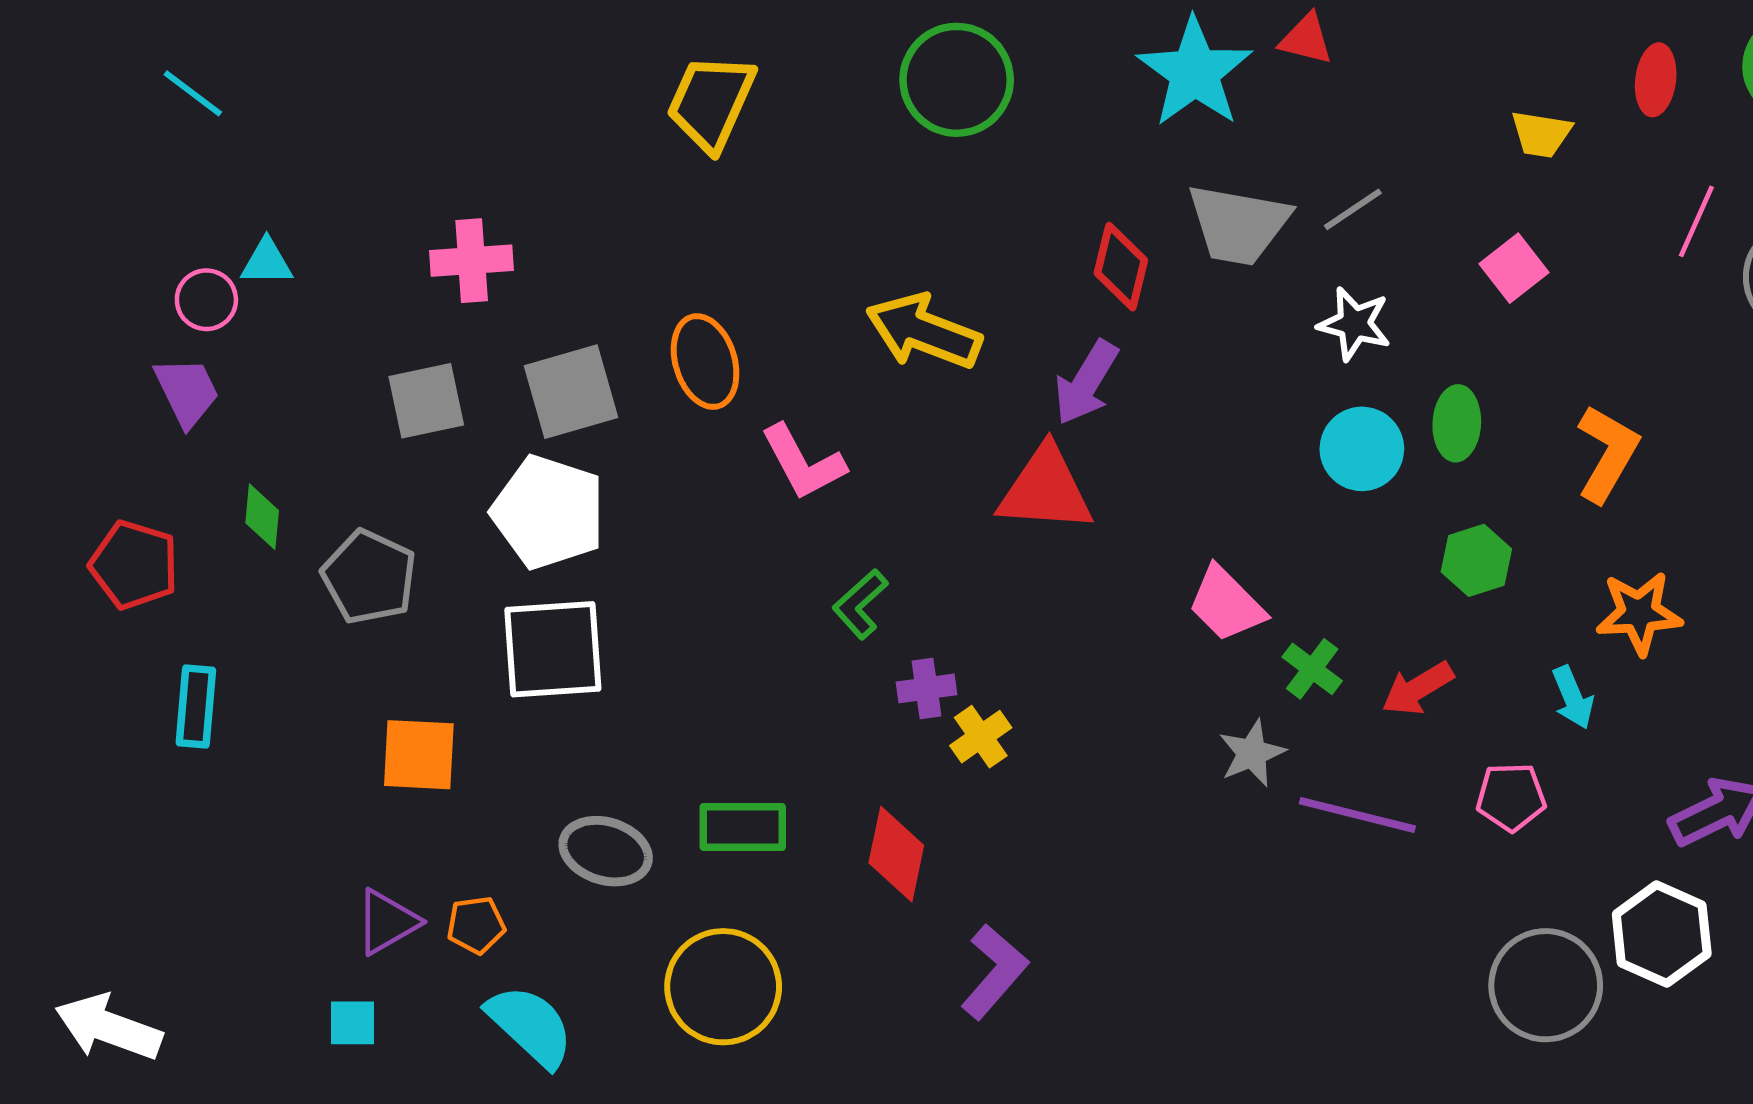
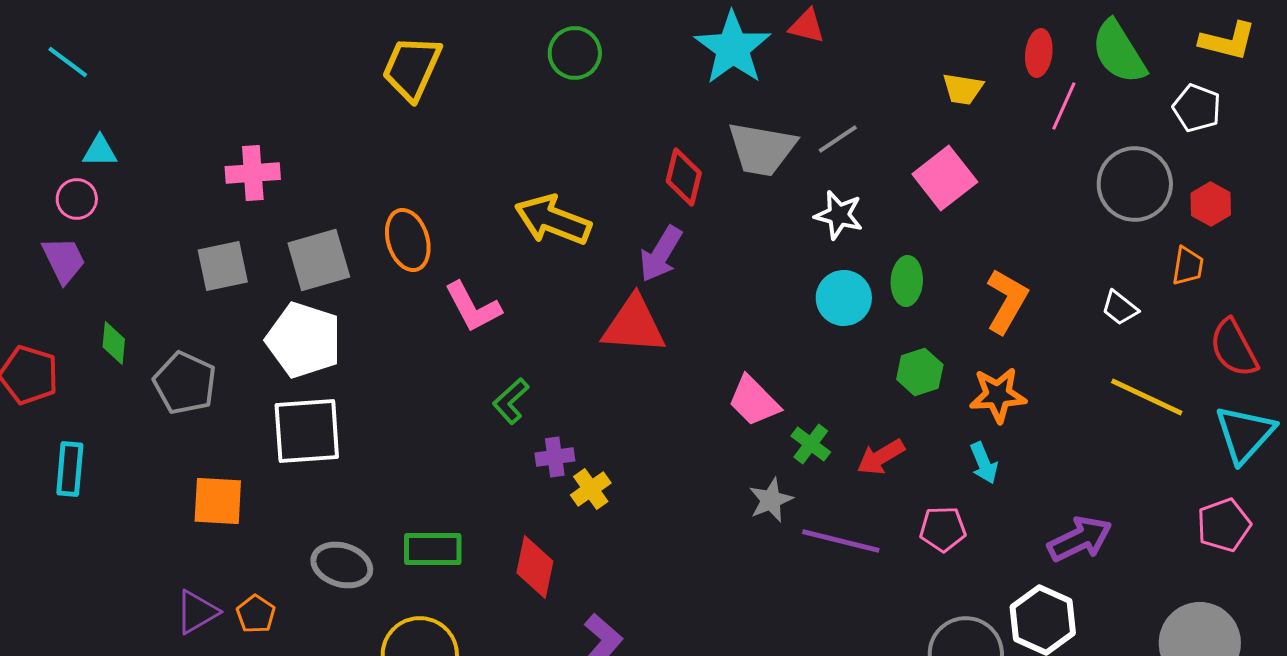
green circle: (957, 80) -> (575, 53), size x0.7
pink line: (1696, 221) -> (1064, 106), moved
cyan triangle: (267, 262) -> (100, 151), moved
pink square: (1514, 268) -> (945, 178), size x1.4
orange star: (1639, 613) -> (998, 395), moved
orange pentagon: (476, 925) -> (256, 614), turned -30

